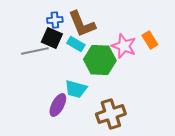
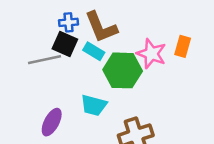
orange rectangle: (150, 40) -> (183, 46), turned 48
purple ellipse: (58, 105) -> (52, 122), moved

